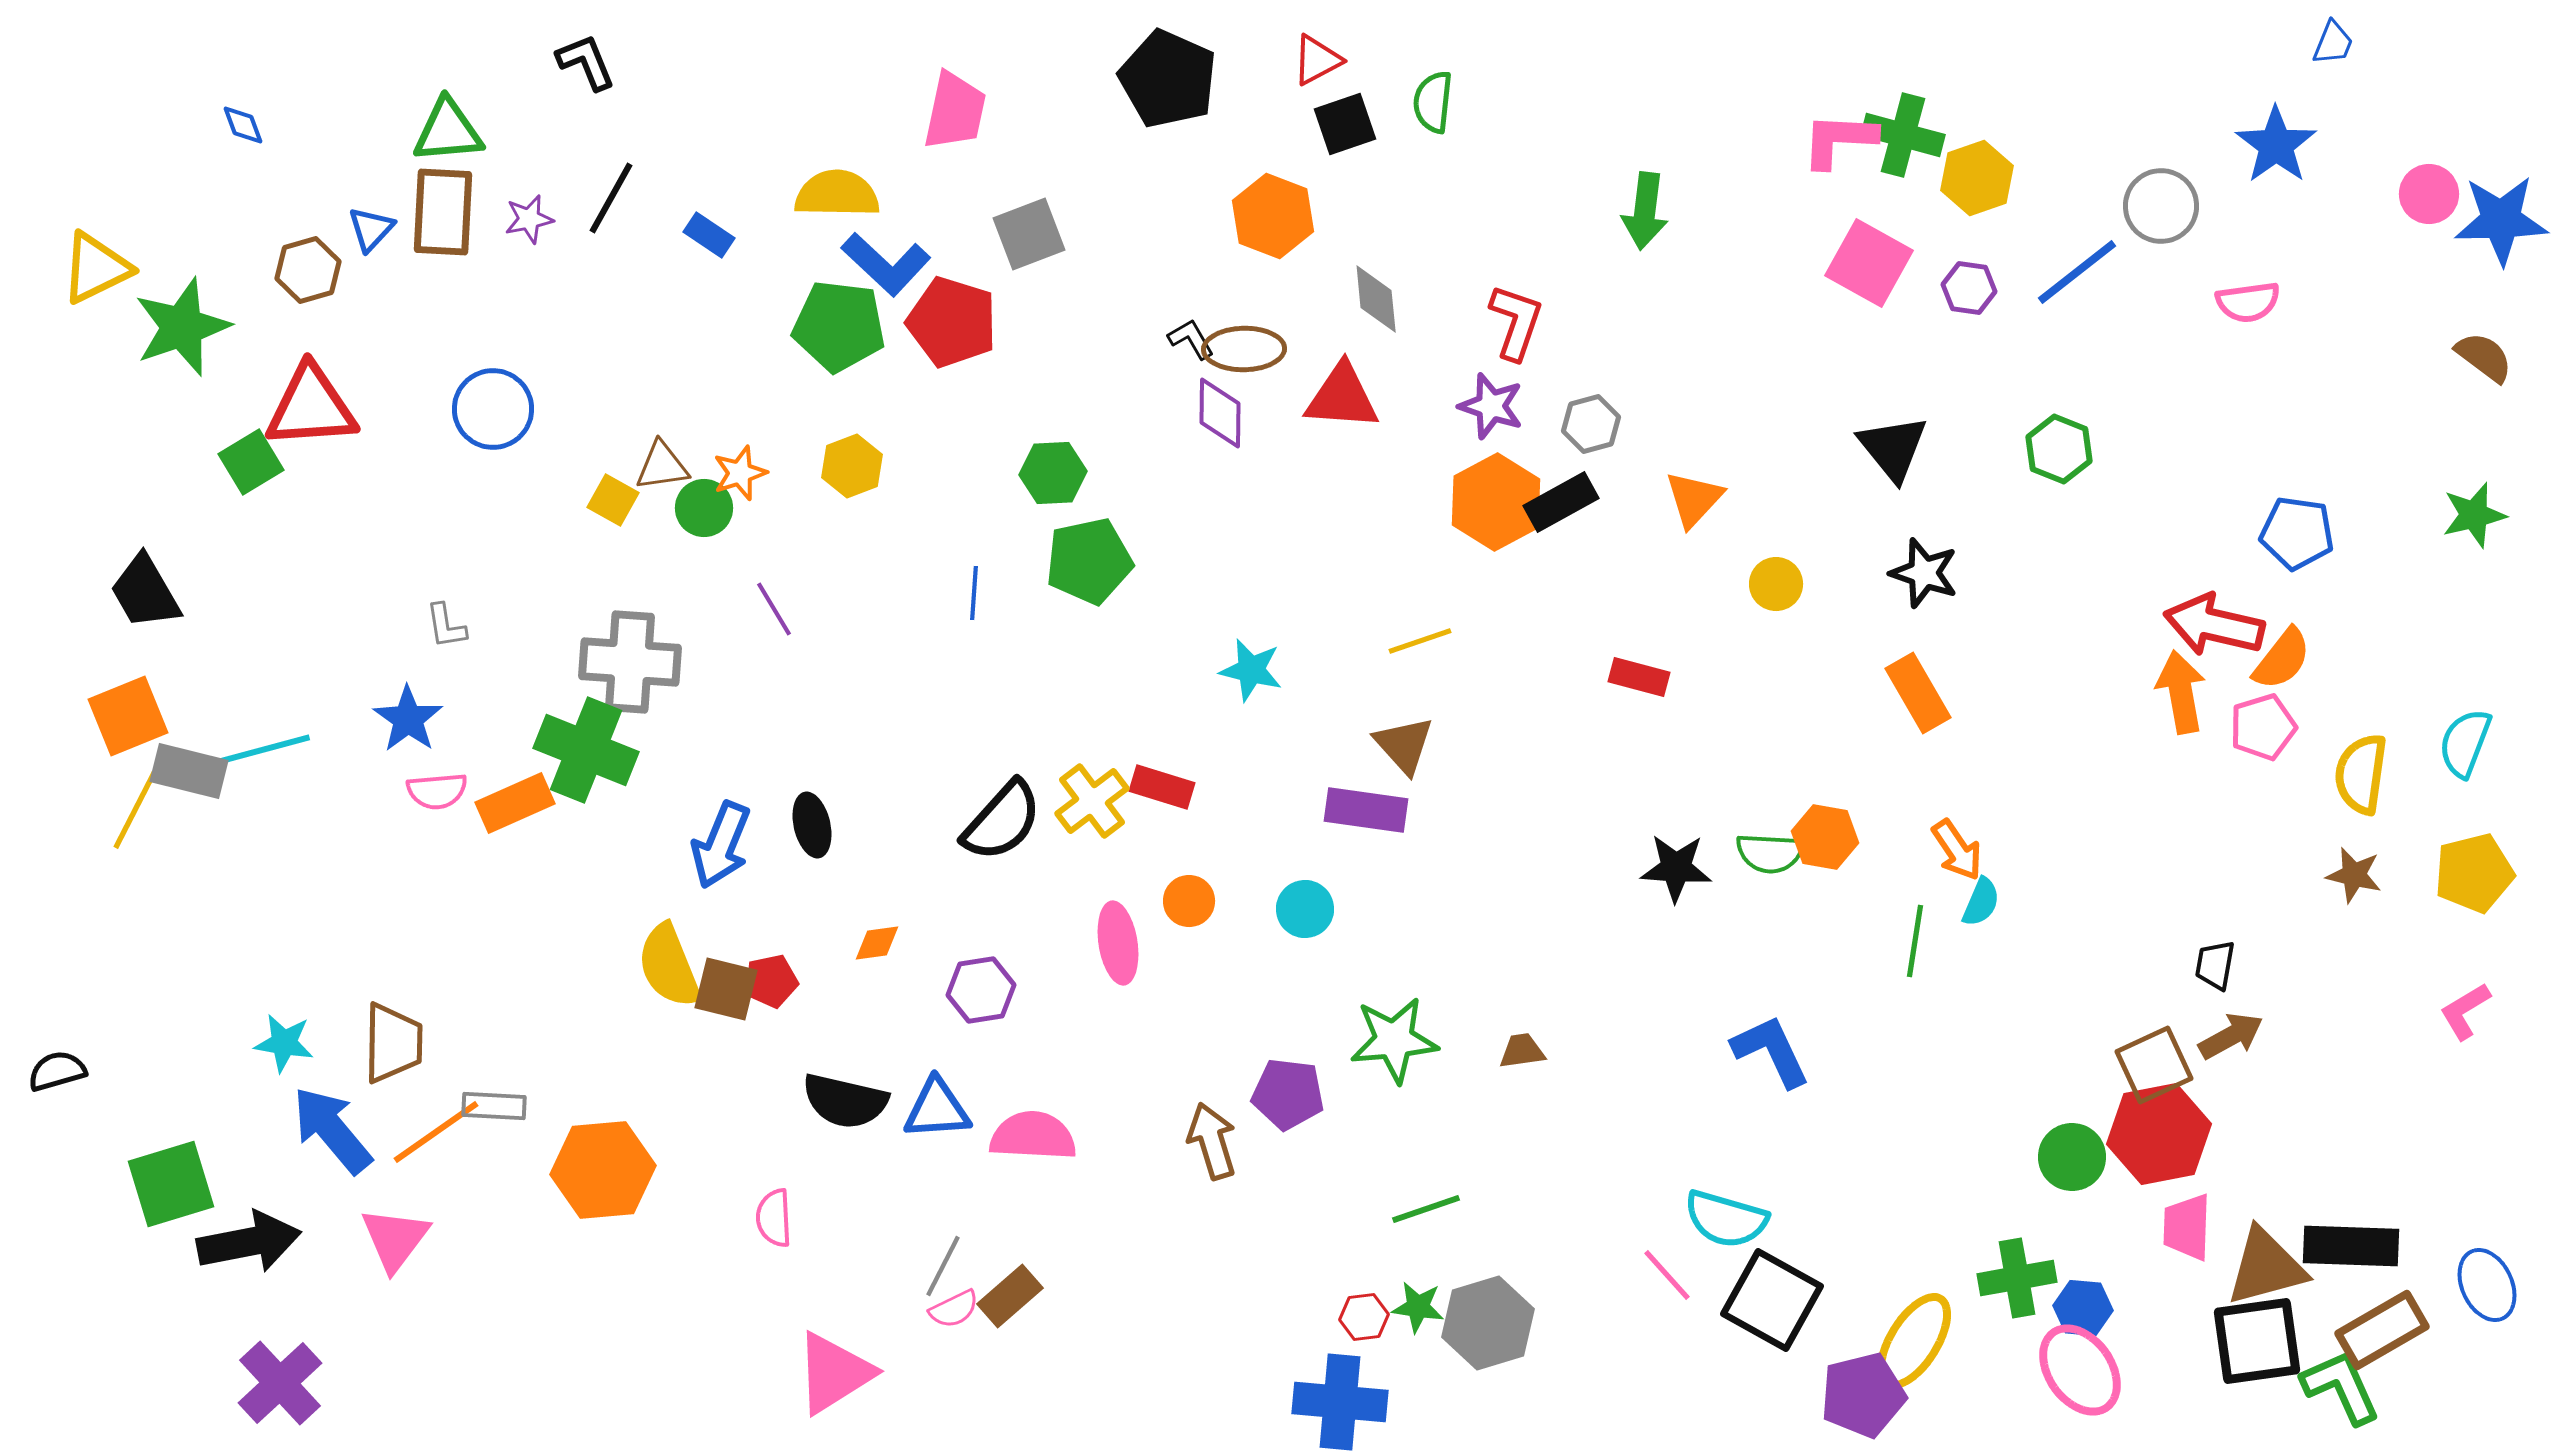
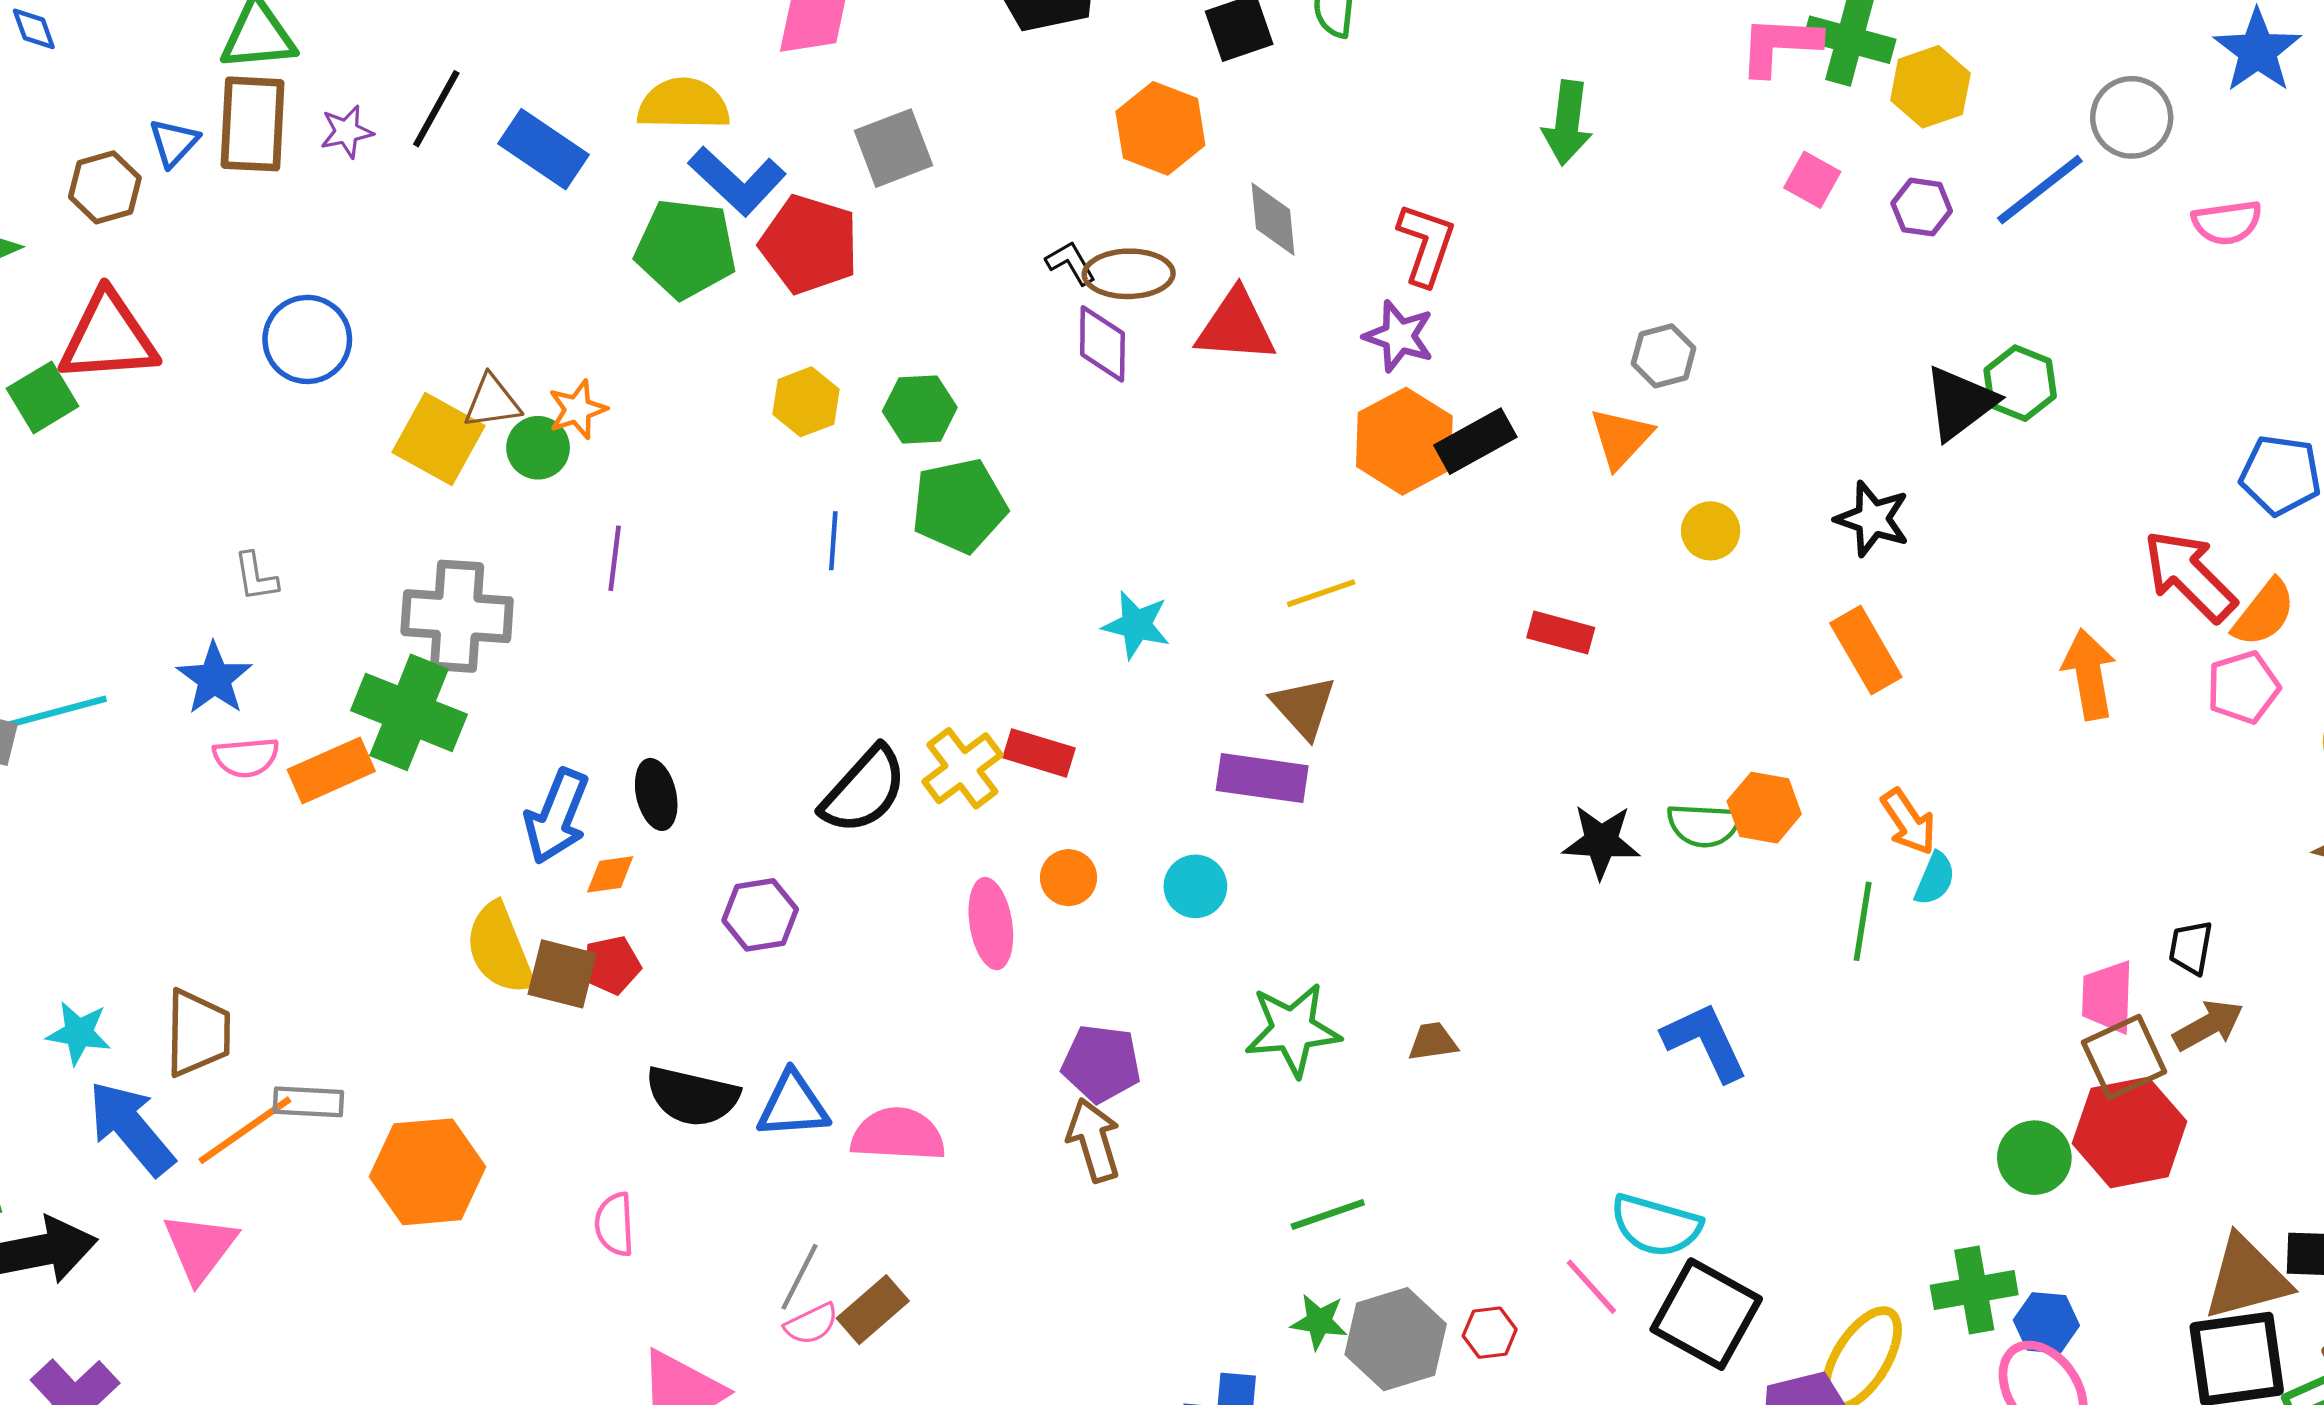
blue rectangle: (709, 235) -> (543, 149), size x1.6
pink square: (1869, 263) -> (1812, 180), size x0.6
gray hexagon: (1591, 424) -> (1664, 356), moved
black triangle: (1893, 448) -> (1960, 403), moved, turned 32
yellow hexagon: (852, 466) -> (806, 402), moved
yellow square: (613, 500) -> (438, 439), size x1.6
purple line: (774, 609) -> (615, 558), turned 38
red arrow: (2214, 625) -> (2190, 576), turned 32
orange arrow: (2181, 692) -> (2089, 674), moved
orange diamond: (877, 943) -> (610, 874), moved
purple hexagon: (981, 990) -> (760, 915), moved
purple pentagon: (1288, 1094) -> (1101, 1064), moved
pink trapezoid: (2187, 1227) -> (2108, 997), moved
red hexagon: (1364, 1317) -> (1490, 1333), moved

